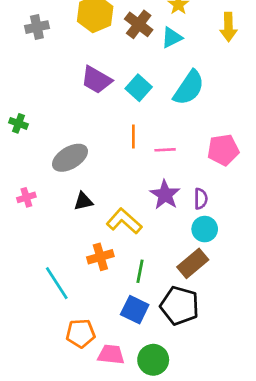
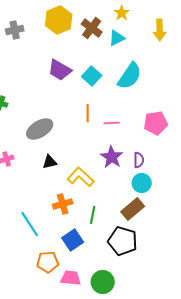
blue square: (135, 310) -> (73, 240), moved, turned 30

